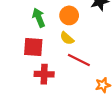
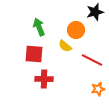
orange circle: (69, 15) -> (76, 30), moved
red line: (79, 60) -> (92, 60), moved

